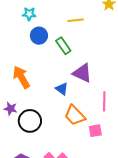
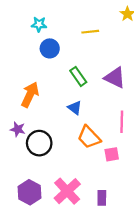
green rectangle: (63, 46) -> (78, 76), moved
purple triangle: (82, 73) -> (115, 78), moved
orange arrow: (21, 77) -> (30, 95), turned 55

